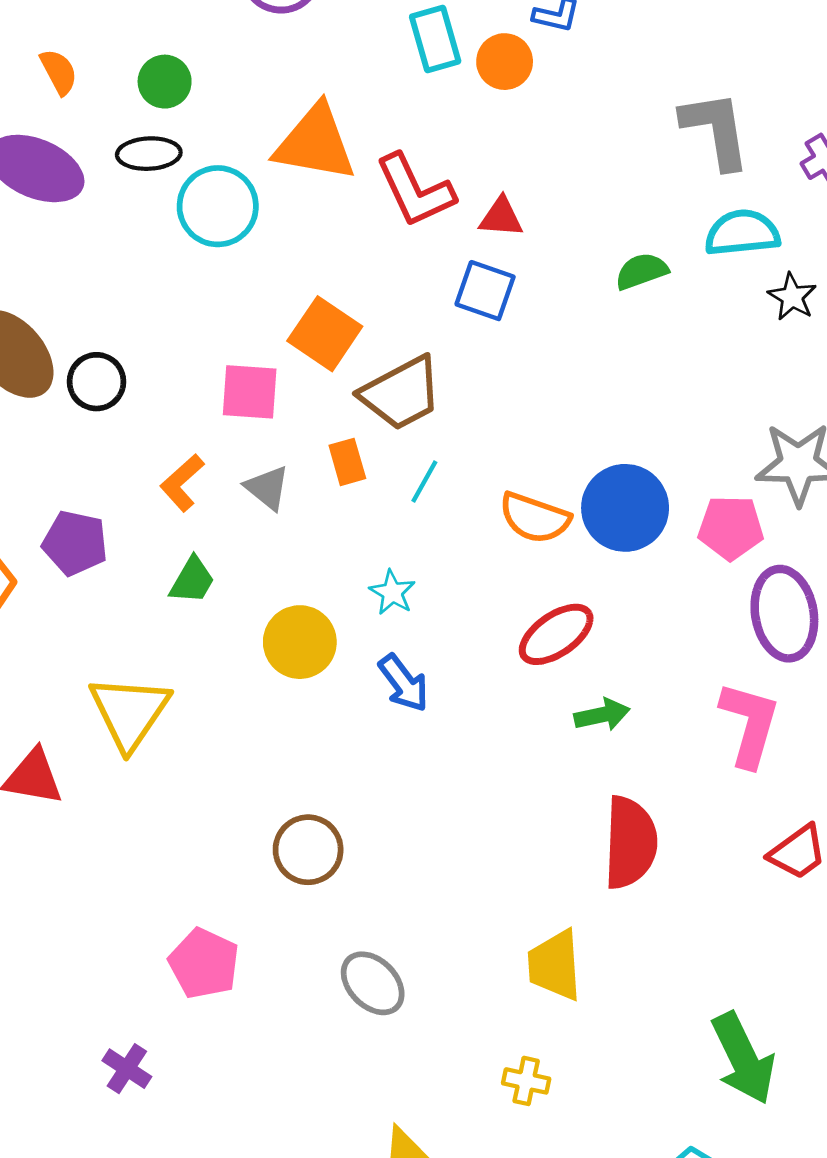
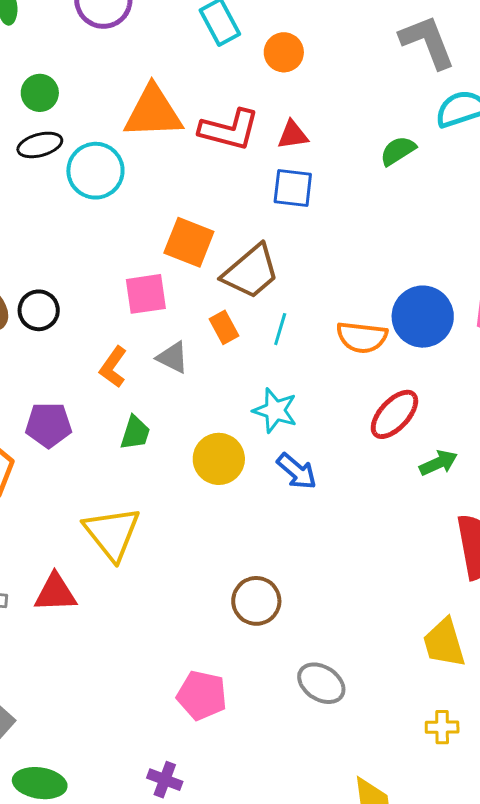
orange circle: (505, 62) -> (284, 52), moved
red L-shape: (415, 191) -> (229, 130), turned -38
cyan star: (392, 592) -> (275, 410), size x1.4

